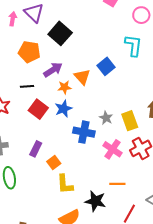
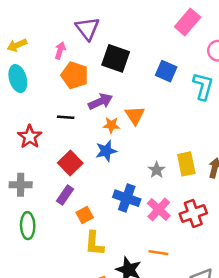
pink arrow: (13, 19) -> (60, 50), moved
black square: (60, 33) -> (116, 58), turned -30
blue square: (106, 66) -> (166, 71), moved, turned -36
red square: (38, 109) -> (70, 163), moved
yellow rectangle: (130, 121) -> (186, 164), moved
blue cross: (84, 132) -> (127, 198), moved

